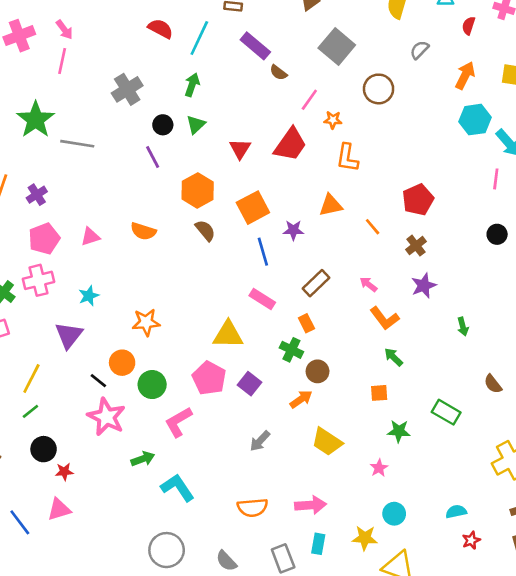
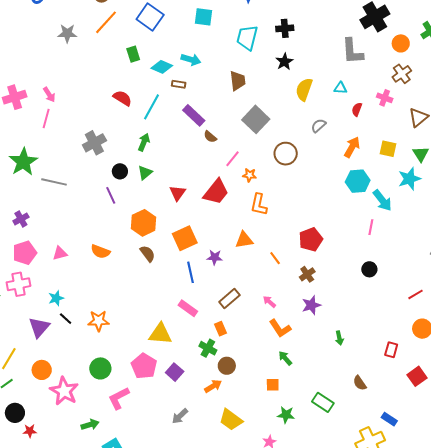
orange circle: (122, 363) -> (42, 370), moved
black line: (98, 381) -> (66, 319), moved

